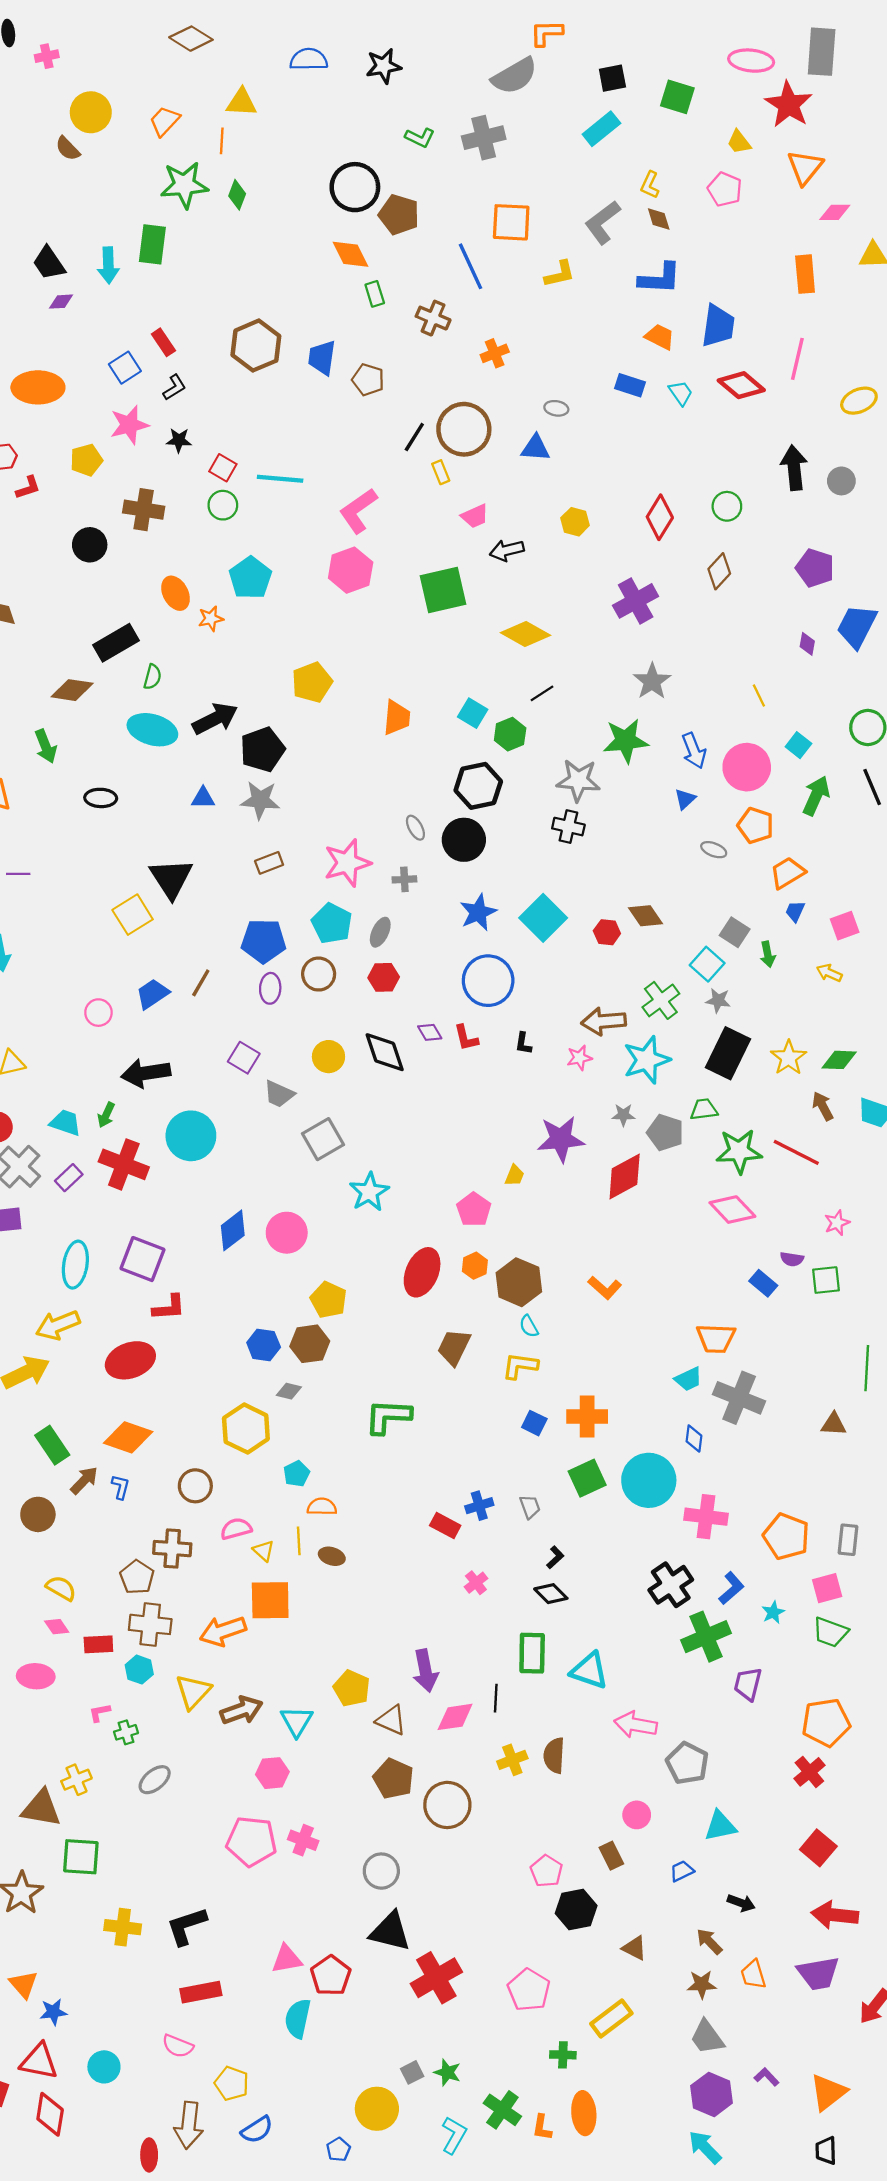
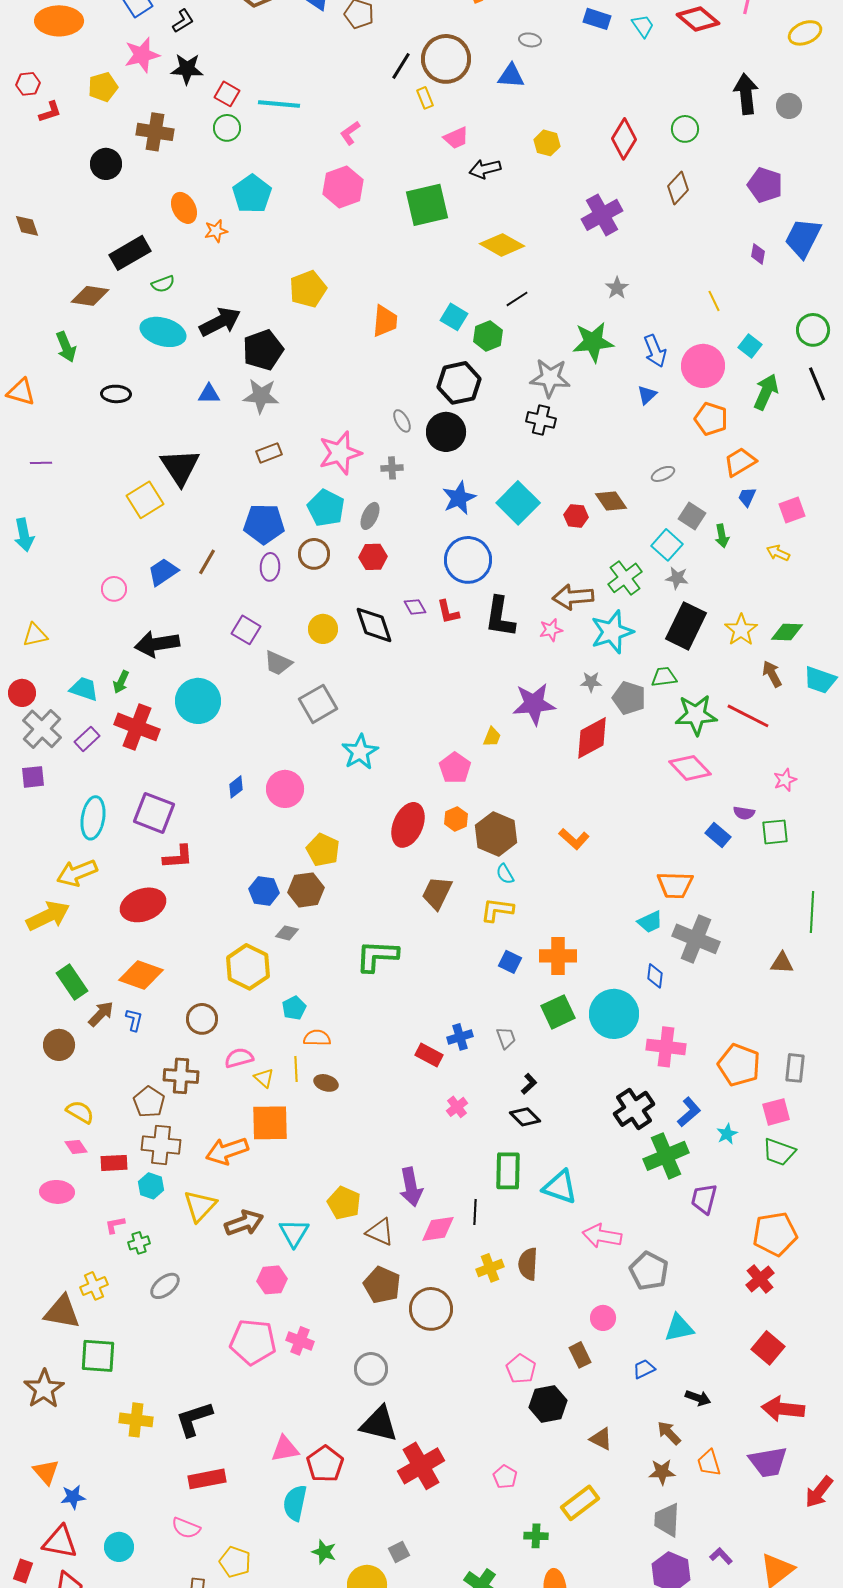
black star: (179, 440) -> (187, 69), size x1.4
pink L-shape: (358, 511) -> (350, 133), size x0.6
green semicircle: (152, 677) -> (163, 284), turned 55
gray star: (652, 681) -> (617, 288), size x0.7
gray ellipse: (714, 850) -> (663, 474), moved, turned -45
black L-shape: (523, 1043) -> (500, 617), size x2.0
blue diamond: (233, 1230) -> (236, 787), size x0.6
pink pentagon: (529, 1990) -> (505, 1477), size x0.6
gray trapezoid: (707, 2037) -> (667, 1520), turned 39
green star: (447, 2072) -> (324, 1552), moved

